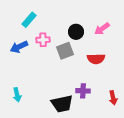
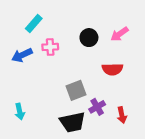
gray square: (65, 51) -> (76, 90), moved
purple cross: (83, 91) -> (97, 107), turned -32
red arrow: (113, 98) -> (122, 115), moved

